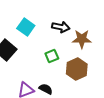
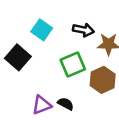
green square: (52, 56) -> (73, 64), size x1.5

